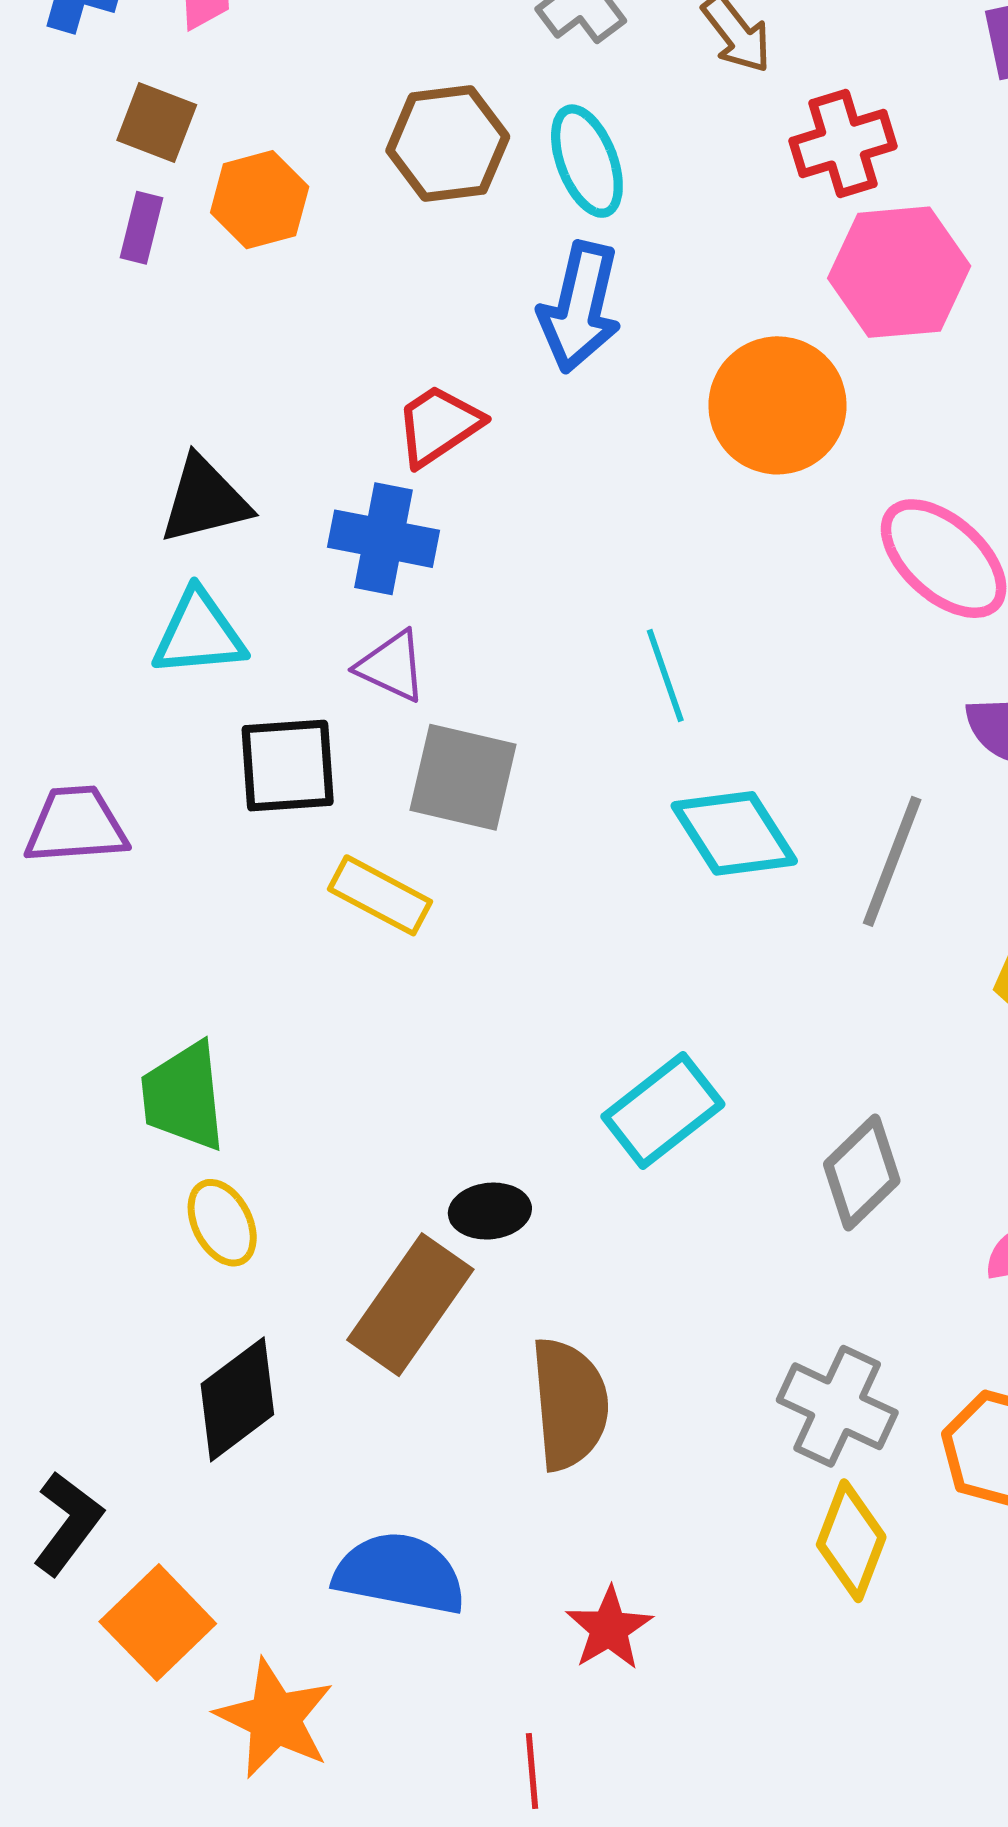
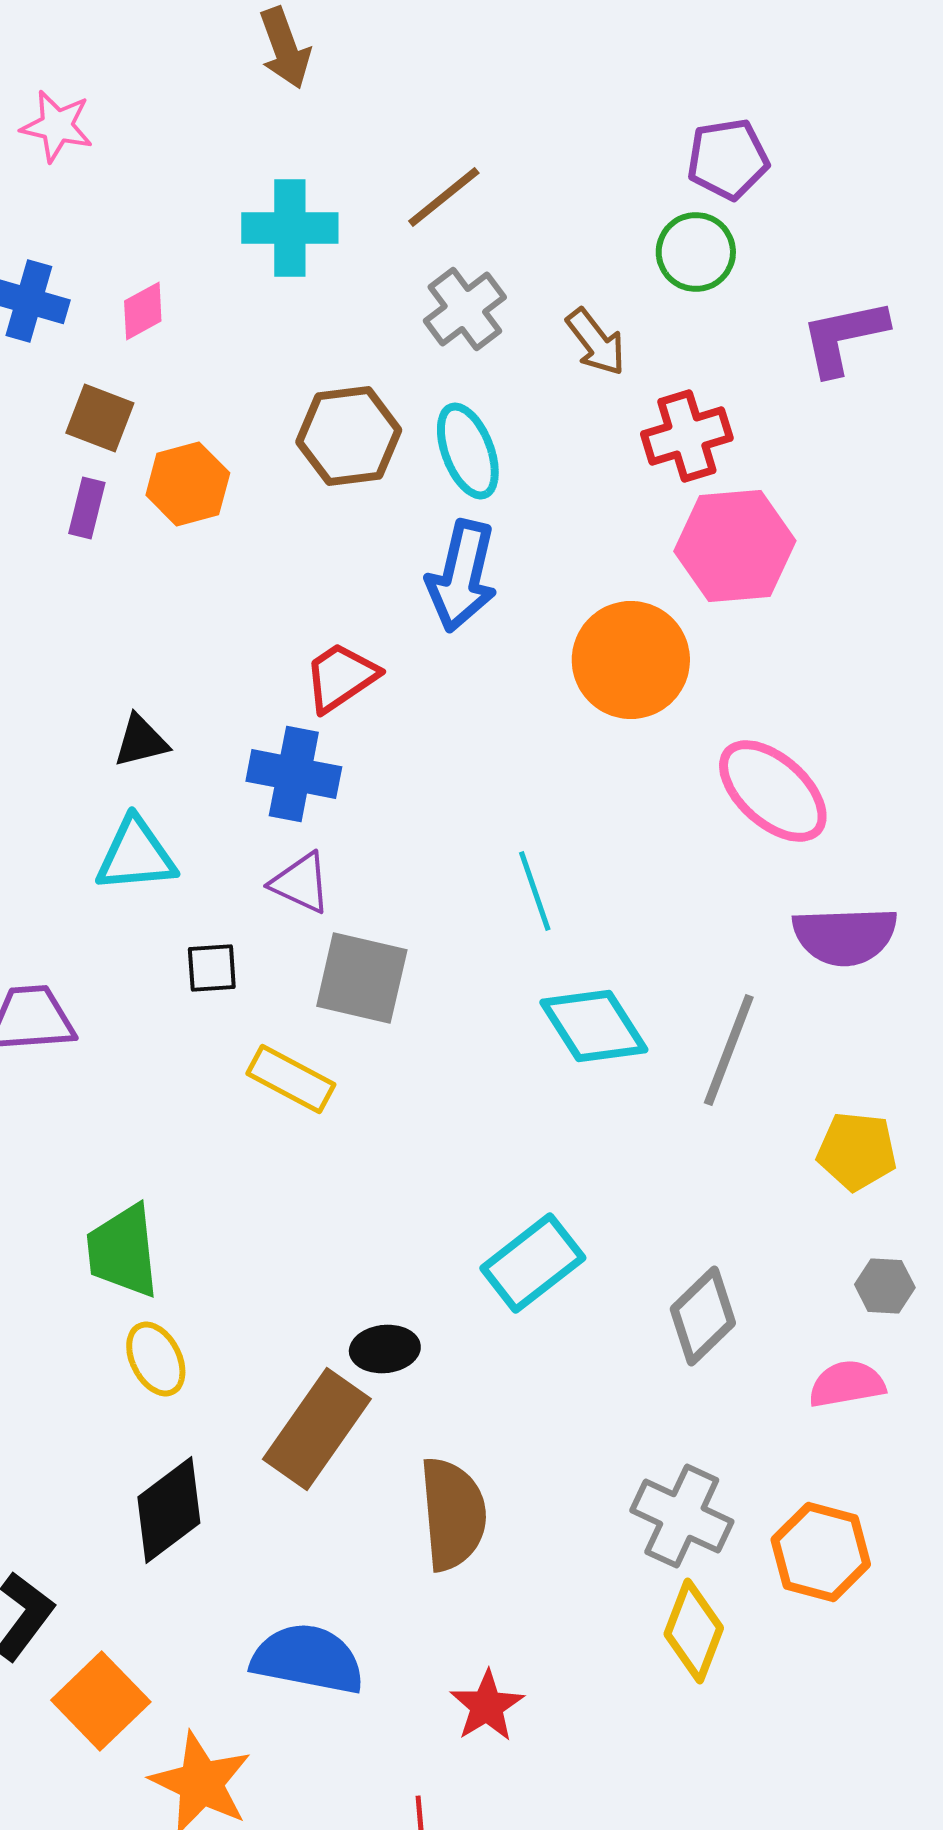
black triangle: (205, 500) -> (141, 741), size x0.7
black square: (288, 766) -> (212, 968), size x0.6

